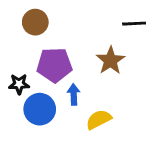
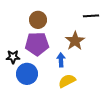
brown circle: (35, 22) -> (38, 20), moved
blue arrow: (74, 94) -> (61, 60), moved

